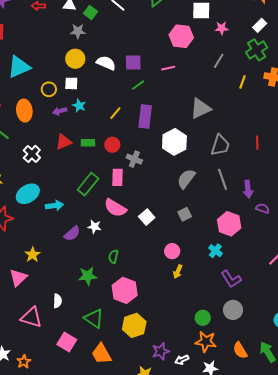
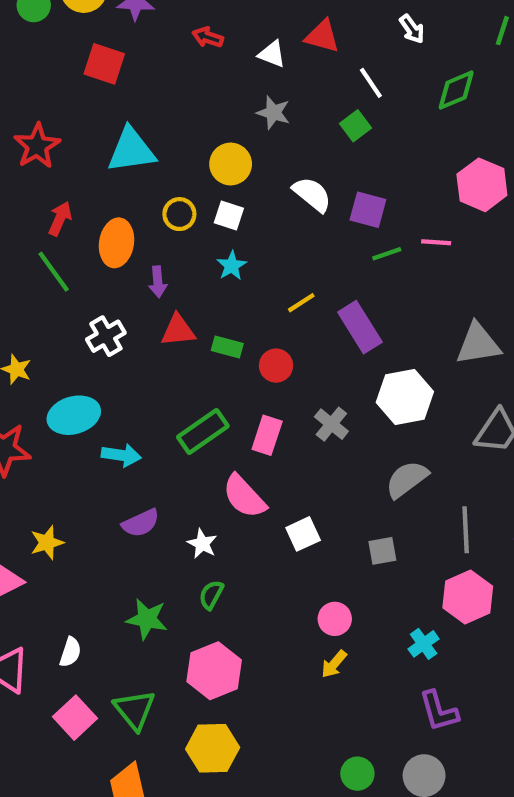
green square: (91, 12) -> (355, 126), moved
yellow circle: (75, 59) -> (231, 164), moved
green line: (138, 85) -> (387, 254), moved
purple arrow: (60, 111) -> (158, 282), moved, turned -96
purple rectangle: (145, 116) -> (360, 327), turned -55
gray cross: (134, 159) -> (331, 424), moved
gray line: (223, 179) -> (466, 530), moved
white star: (94, 227) -> (202, 544), moved
pink square: (67, 342) -> (75, 718), moved

